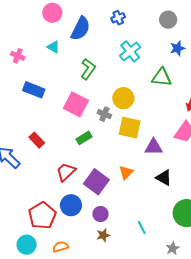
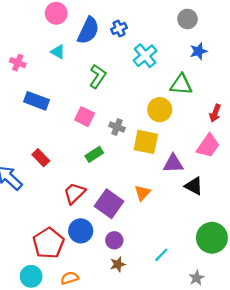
blue cross: (118, 18) -> (119, 28), moved
yellow circle: (123, 98) -> (160, 110), moved
pink square: (76, 104) -> (85, 117), size x0.7
black triangle: (164, 178) -> (194, 186), moved
cyan line: (142, 227) -> (161, 255), turned 72

